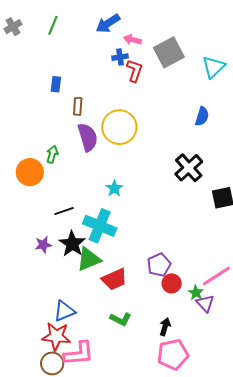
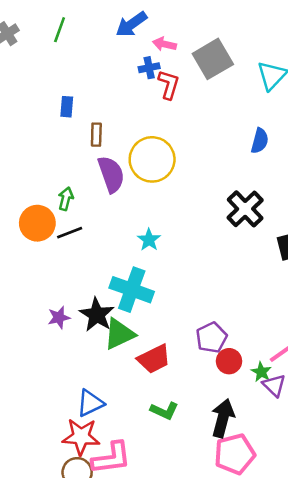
black line: (64, 211) -> (70, 233), moved
black arrow: (165, 327) -> (223, 418), size x1.6

